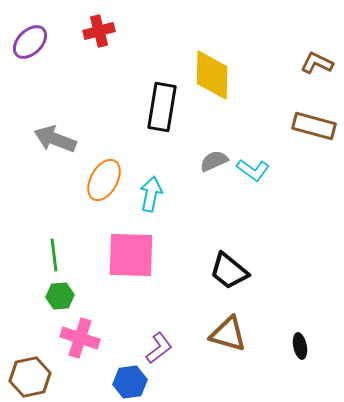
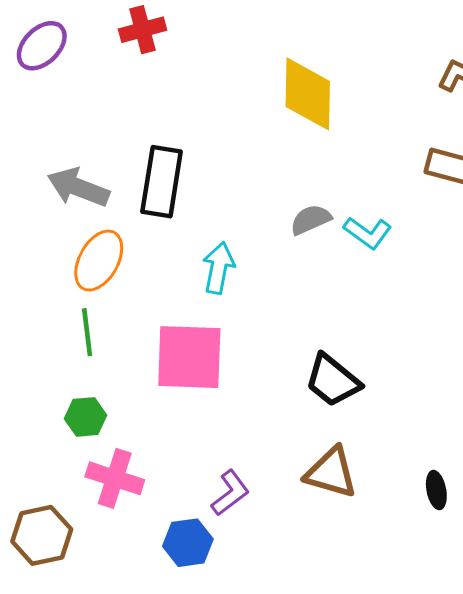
black rectangle: (162, 107) -> (162, 182), moved
orange ellipse: (104, 180) -> (99, 261), moved
green line: (54, 255) -> (87, 332), moved

